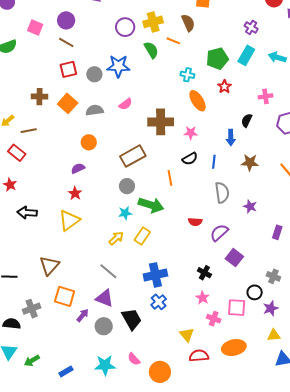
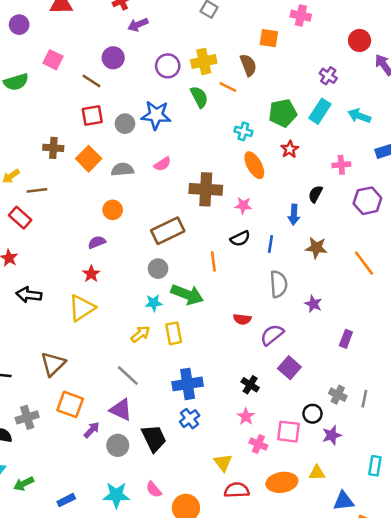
purple circle: (66, 20) -> (113, 58), moved
yellow rectangle: (142, 236) -> (174, 333), turned -48
yellow triangle: (274, 335) -> (317, 473), moved

